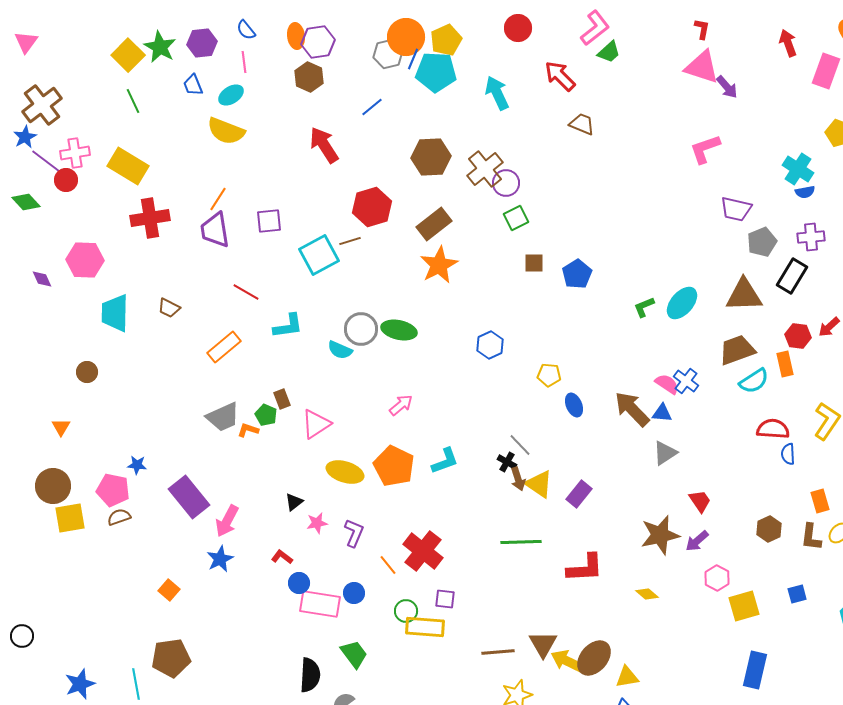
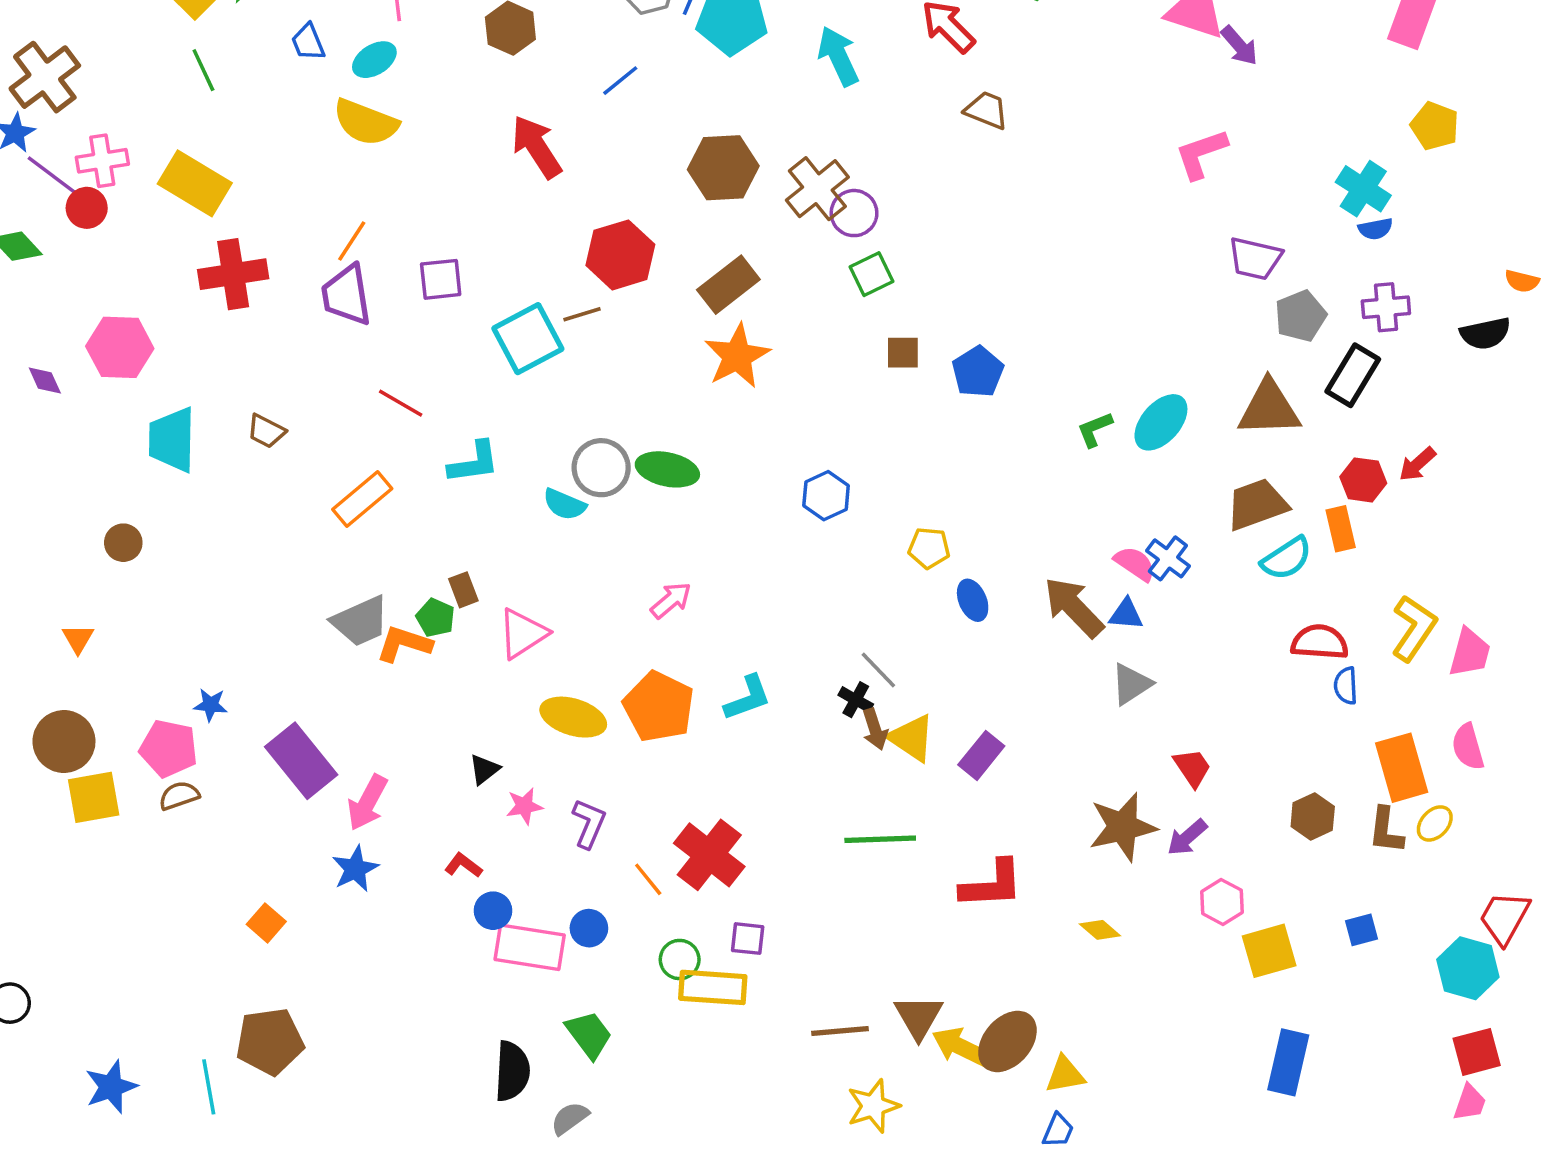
orange L-shape: (248, 430) -> (404, 644), size x1.5
orange rectangle: (820, 501) -> (1402, 768), size x1.6

